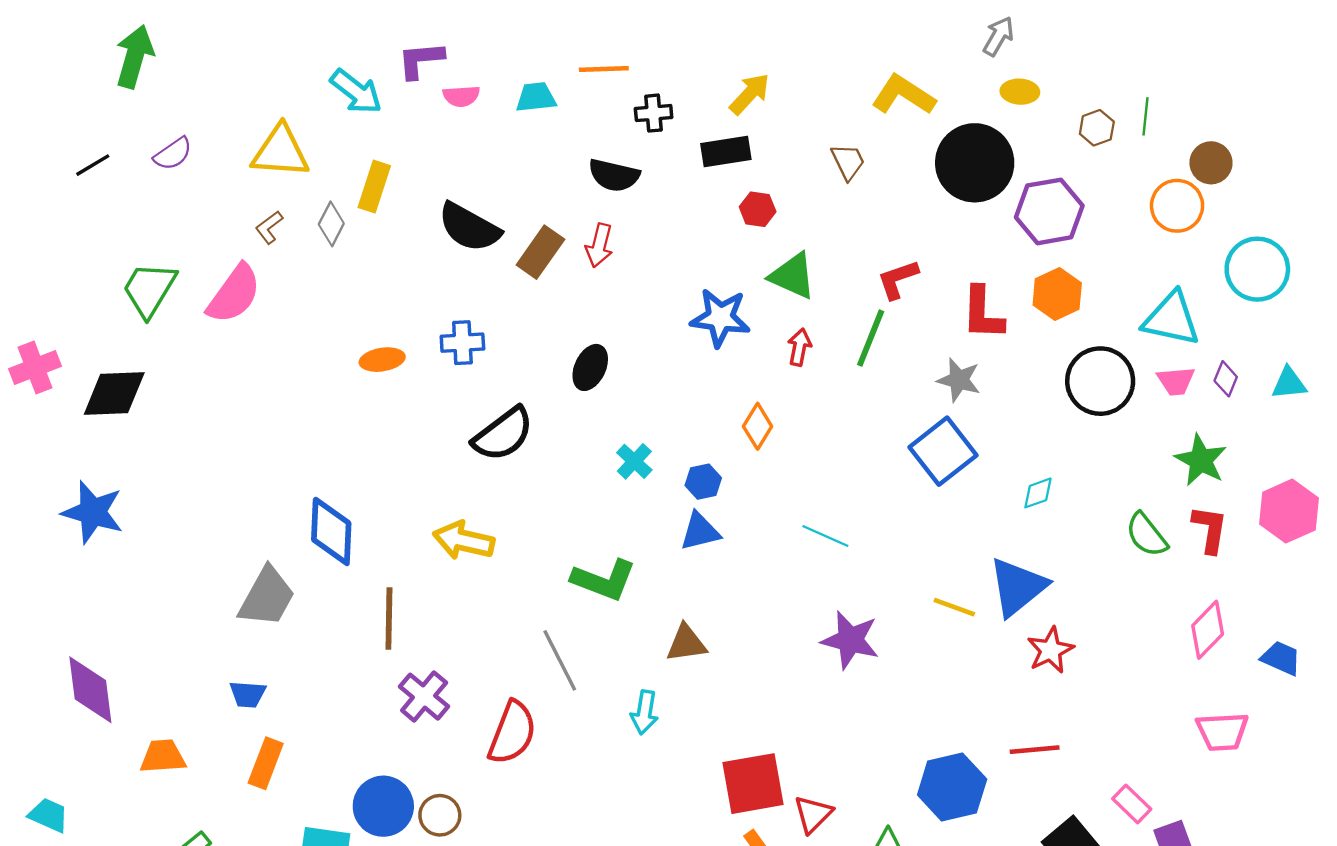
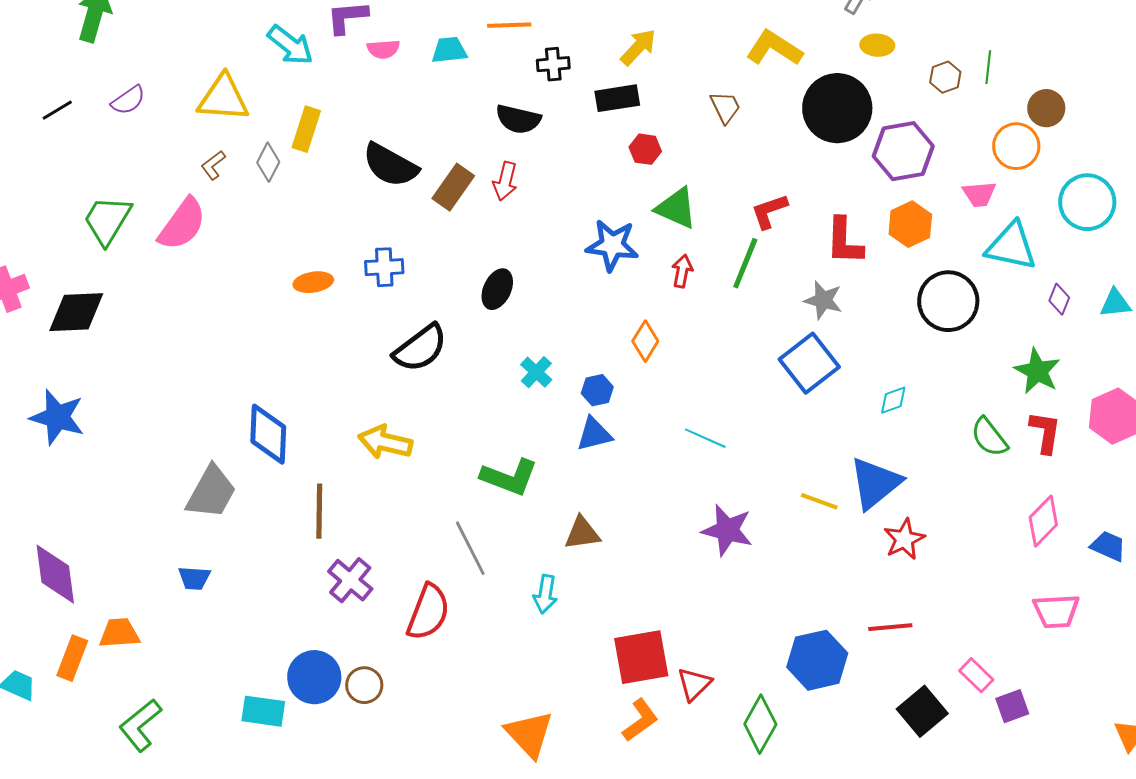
pink trapezoid: (1176, 381) -> (979, 194), moved
orange rectangle: (266, 763) -> (72, 658), moved

